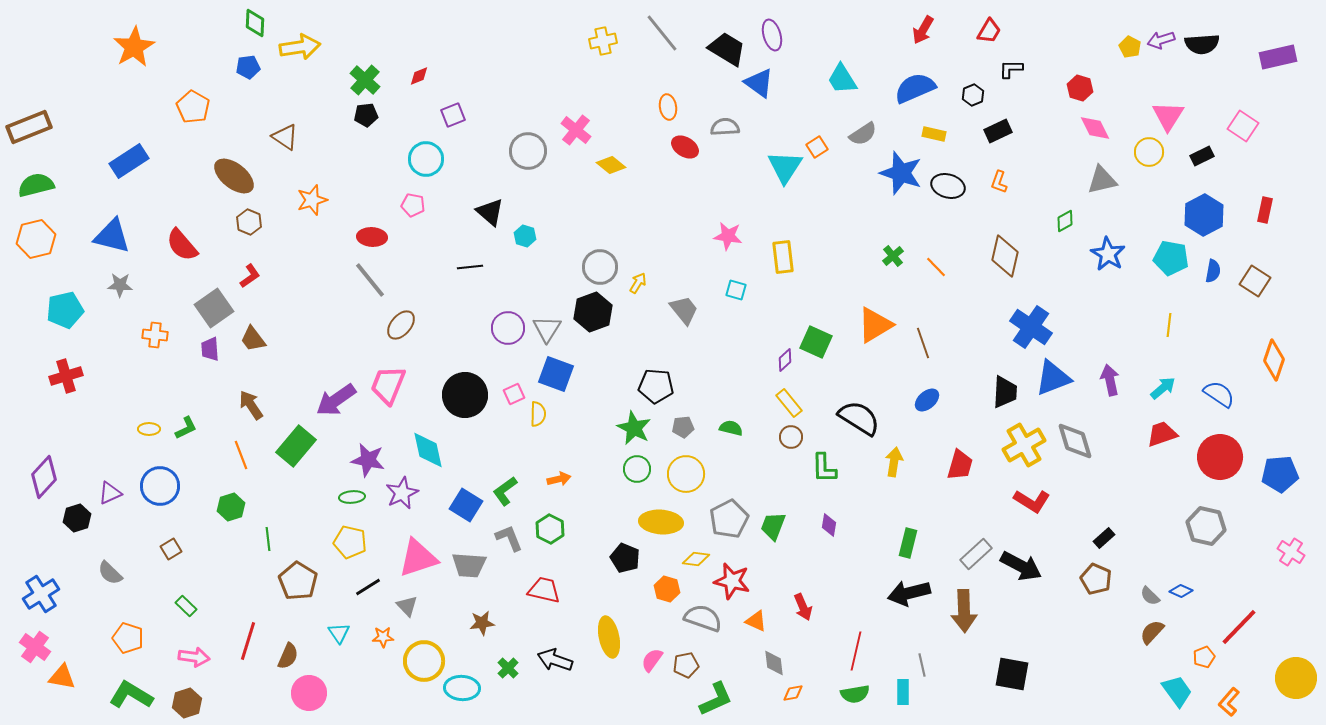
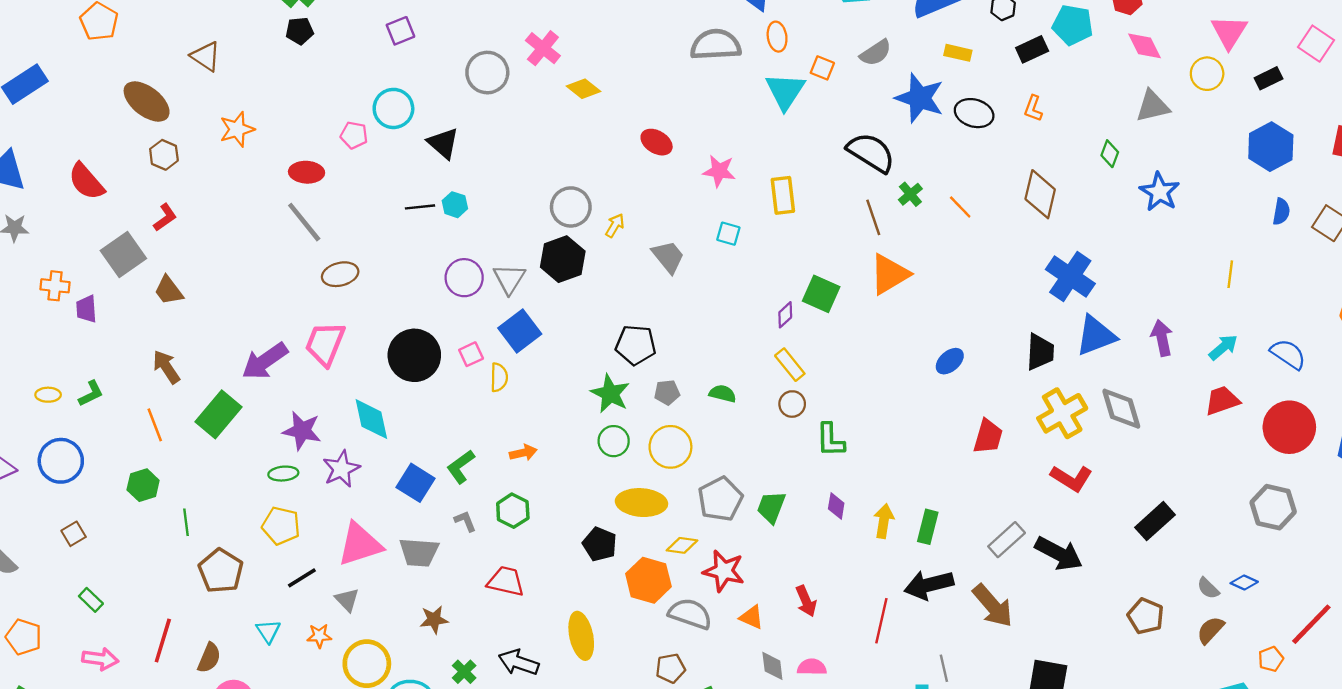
orange ellipse: (668, 107) -> (777, 37), moved
gray semicircle: (725, 127) -> (716, 45), size x1.5
red ellipse: (685, 147) -> (657, 142), moved
orange square: (817, 147) -> (822, 68), turned -35
cyan circle: (426, 159) -> (393, 108), moved
green diamond: (1065, 221) -> (1110, 154), turned -40
cyan hexagon: (525, 236) -> (455, 205), moved
cyan pentagon: (1171, 258) -> (1073, 25), moved
brown ellipse: (401, 325) -> (340, 274), turned 36
brown line: (923, 343) -> (873, 217), moved
purple trapezoid: (210, 349) -> (86, 309), moved
blue square: (556, 374) -> (520, 331), turned 33
black semicircle: (859, 418) -> (871, 153), moved
yellow arrow: (894, 462) -> (884, 521), moved
gray L-shape: (509, 538) -> (465, 521), size x0.7
black rectangle: (1104, 538) -> (1155, 521), size x1.6
brown pentagon: (1096, 579) -> (1146, 616), moved
orange hexagon: (667, 589) -> (648, 580), size x1.5
brown arrow: (964, 611) -> (993, 606), turned -39
red line: (856, 651) -> (881, 621), moved
pink semicircle: (652, 660) -> (812, 667), moved, turned 55

